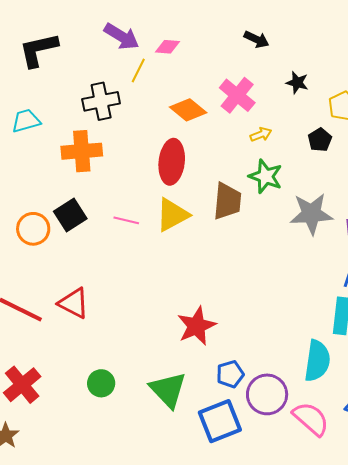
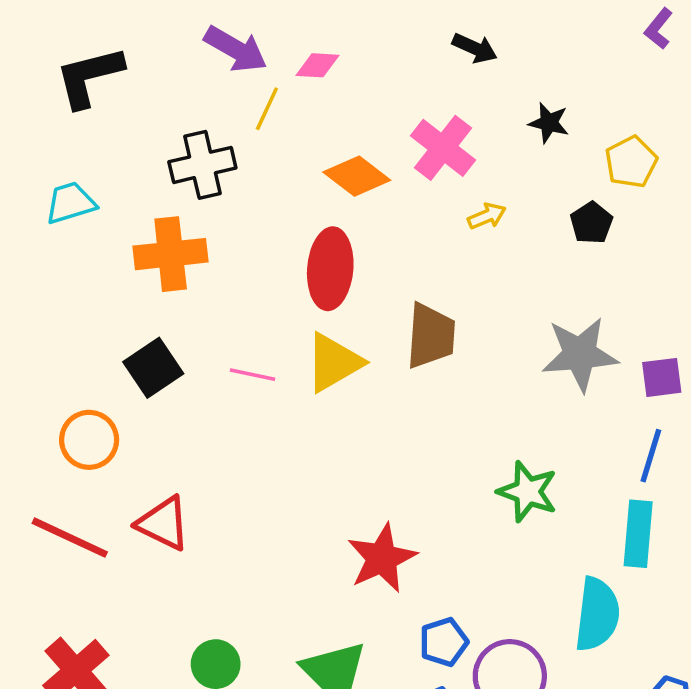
green star: (266, 176) -> (528, 492), moved
orange circle: (33, 229) -> (89, 440), moved

